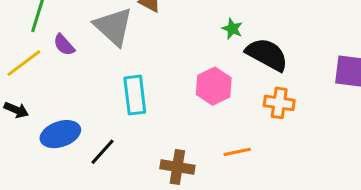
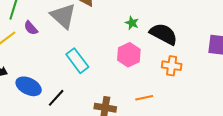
green star: (232, 29) -> (132, 23), moved
cyan rectangle: (135, 95) -> (77, 61), turned -30
blue ellipse: (60, 134) -> (29, 86), turned 45

